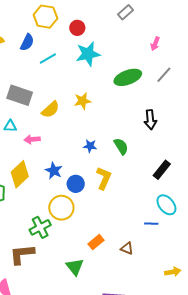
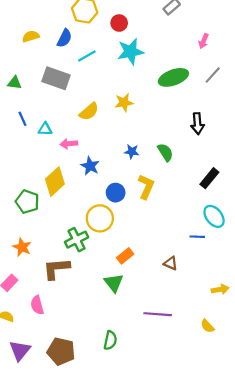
gray rectangle: (20, 95) -> (56, 78), moved
blue star: (54, 171) -> (90, 166), moved
orange rectangle: (96, 242) -> (125, 256), moved

